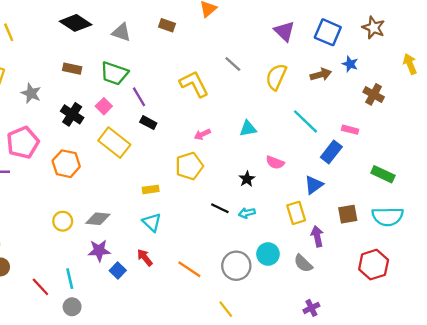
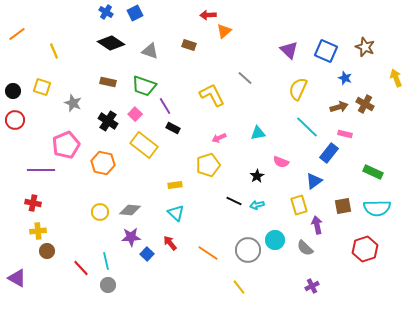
brown arrow: (321, 75) -> (339, 107), moved
yellow semicircle: (276, 77) -> (298, 89), moved

